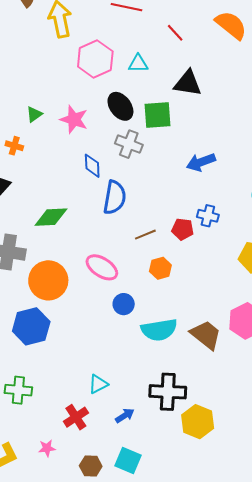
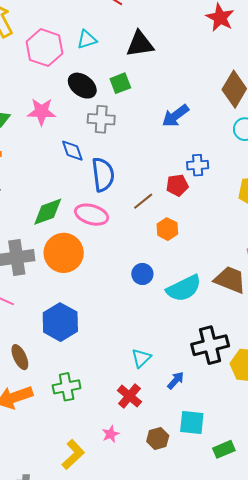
green square: (158, 115) -> (120, 83), size x0.7
pink ellipse: (102, 267) -> (92, 215), moved
orange circle: (48, 280) -> (64, 253), moved

